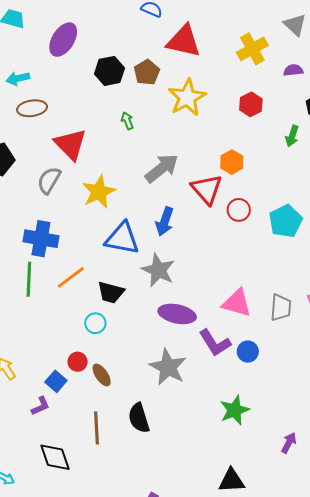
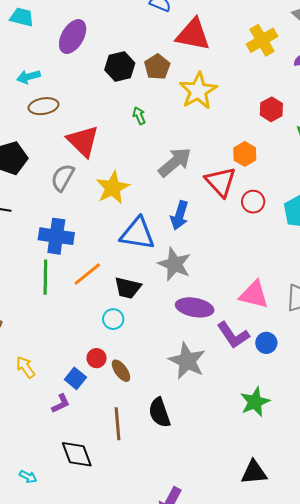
red hexagon: (251, 104) -> (271, 109), moved

